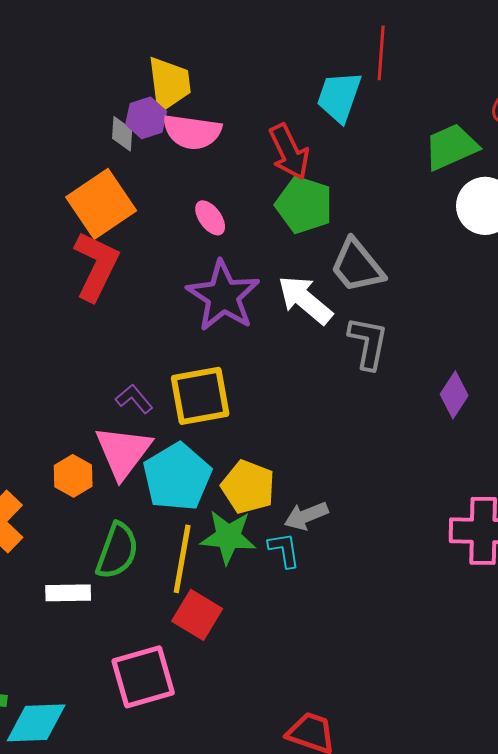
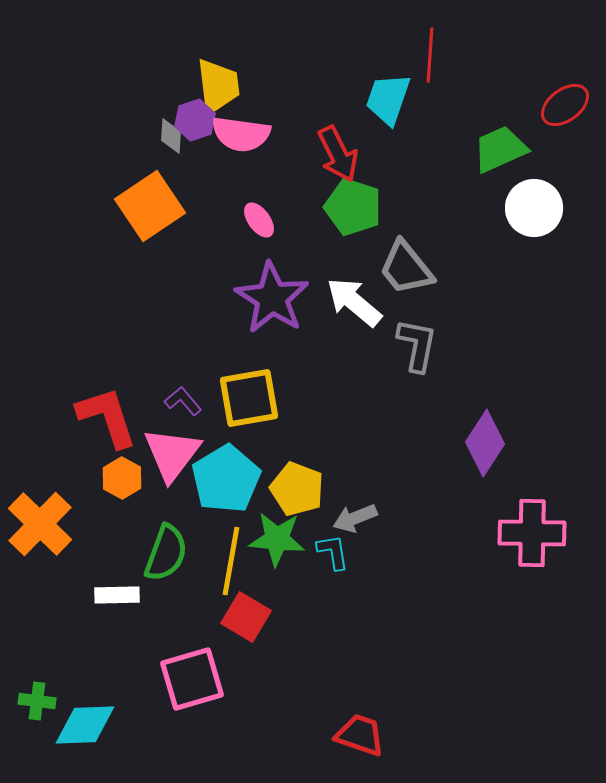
red L-shape: (96, 266) -> (107, 417), moved, turned -44
purple diamond: (454, 395) -> (485, 443), moved, size x1.4

